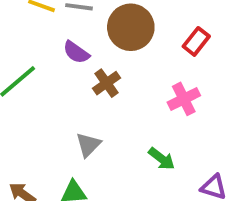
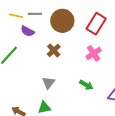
red rectangle: (196, 41) -> (96, 24), size x1.5
purple semicircle: (76, 52) -> (27, 31), moved

